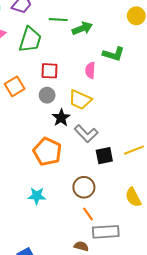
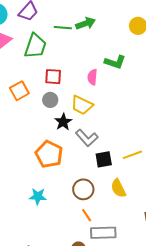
green arrow: (82, 28) -> (86, 23), moved
yellow semicircle: (133, 197) -> (118, 188), moved

